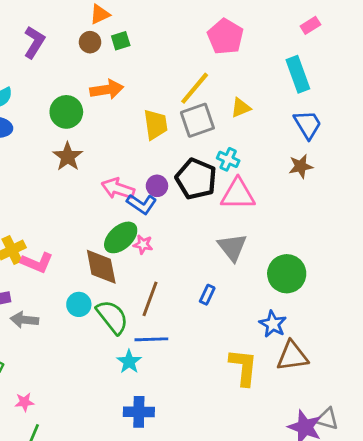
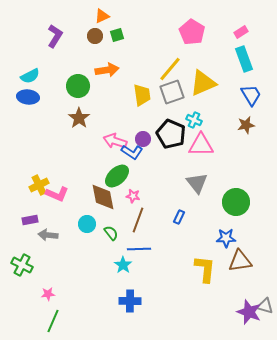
pink rectangle: (310, 25) -> (241, 32), moved
yellow triangle: (241, 108) -> (203, 83), size x1.8
pink star: (143, 244) -> (133, 196), moved
green semicircle: (112, 317) -> (111, 233), size x0.6
blue star: (273, 324) -> (226, 238), turned -30

